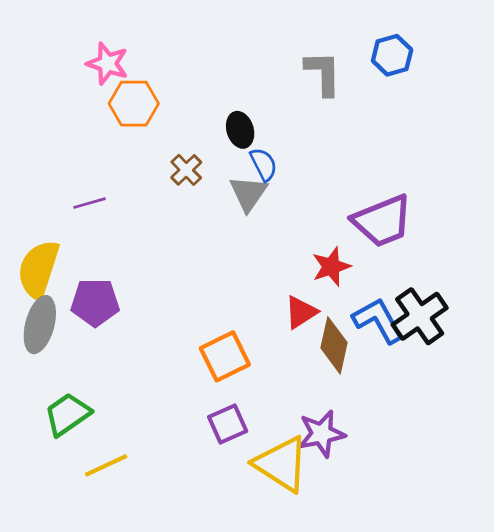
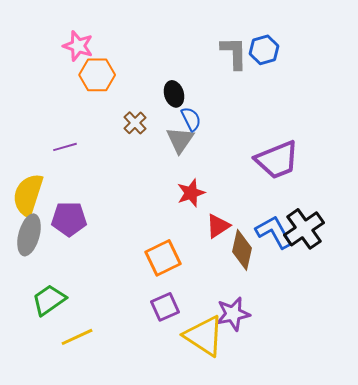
blue hexagon: (392, 55) -> (264, 50), moved
red star: (331, 267) -> (191, 193), moved

